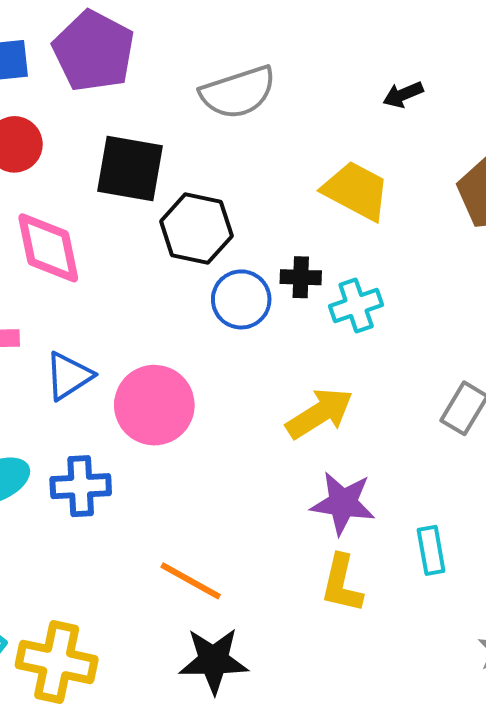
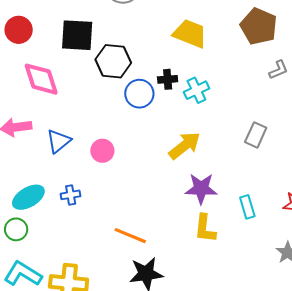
pink circle: (154, 405) -> (102, 151), size x0.6
blue cross: (81, 486) -> (71, 195), size x0.7

